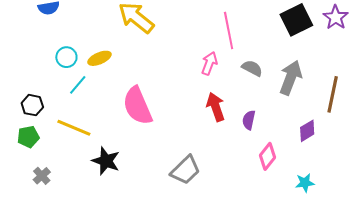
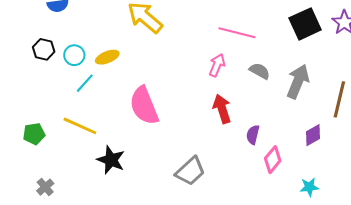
pink line: (229, 31) -> (237, 33), turned -66
black hexagon: (32, 105) -> (44, 49), moved
purple semicircle: (249, 120) -> (253, 135), moved
gray cross: (42, 176) -> (45, 187), moved

